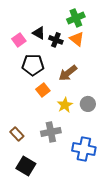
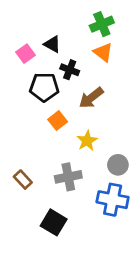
black cross: (56, 40) -> (70, 70), moved
gray circle: (88, 104) -> (118, 165), moved
black square: (26, 166) -> (54, 222), moved

